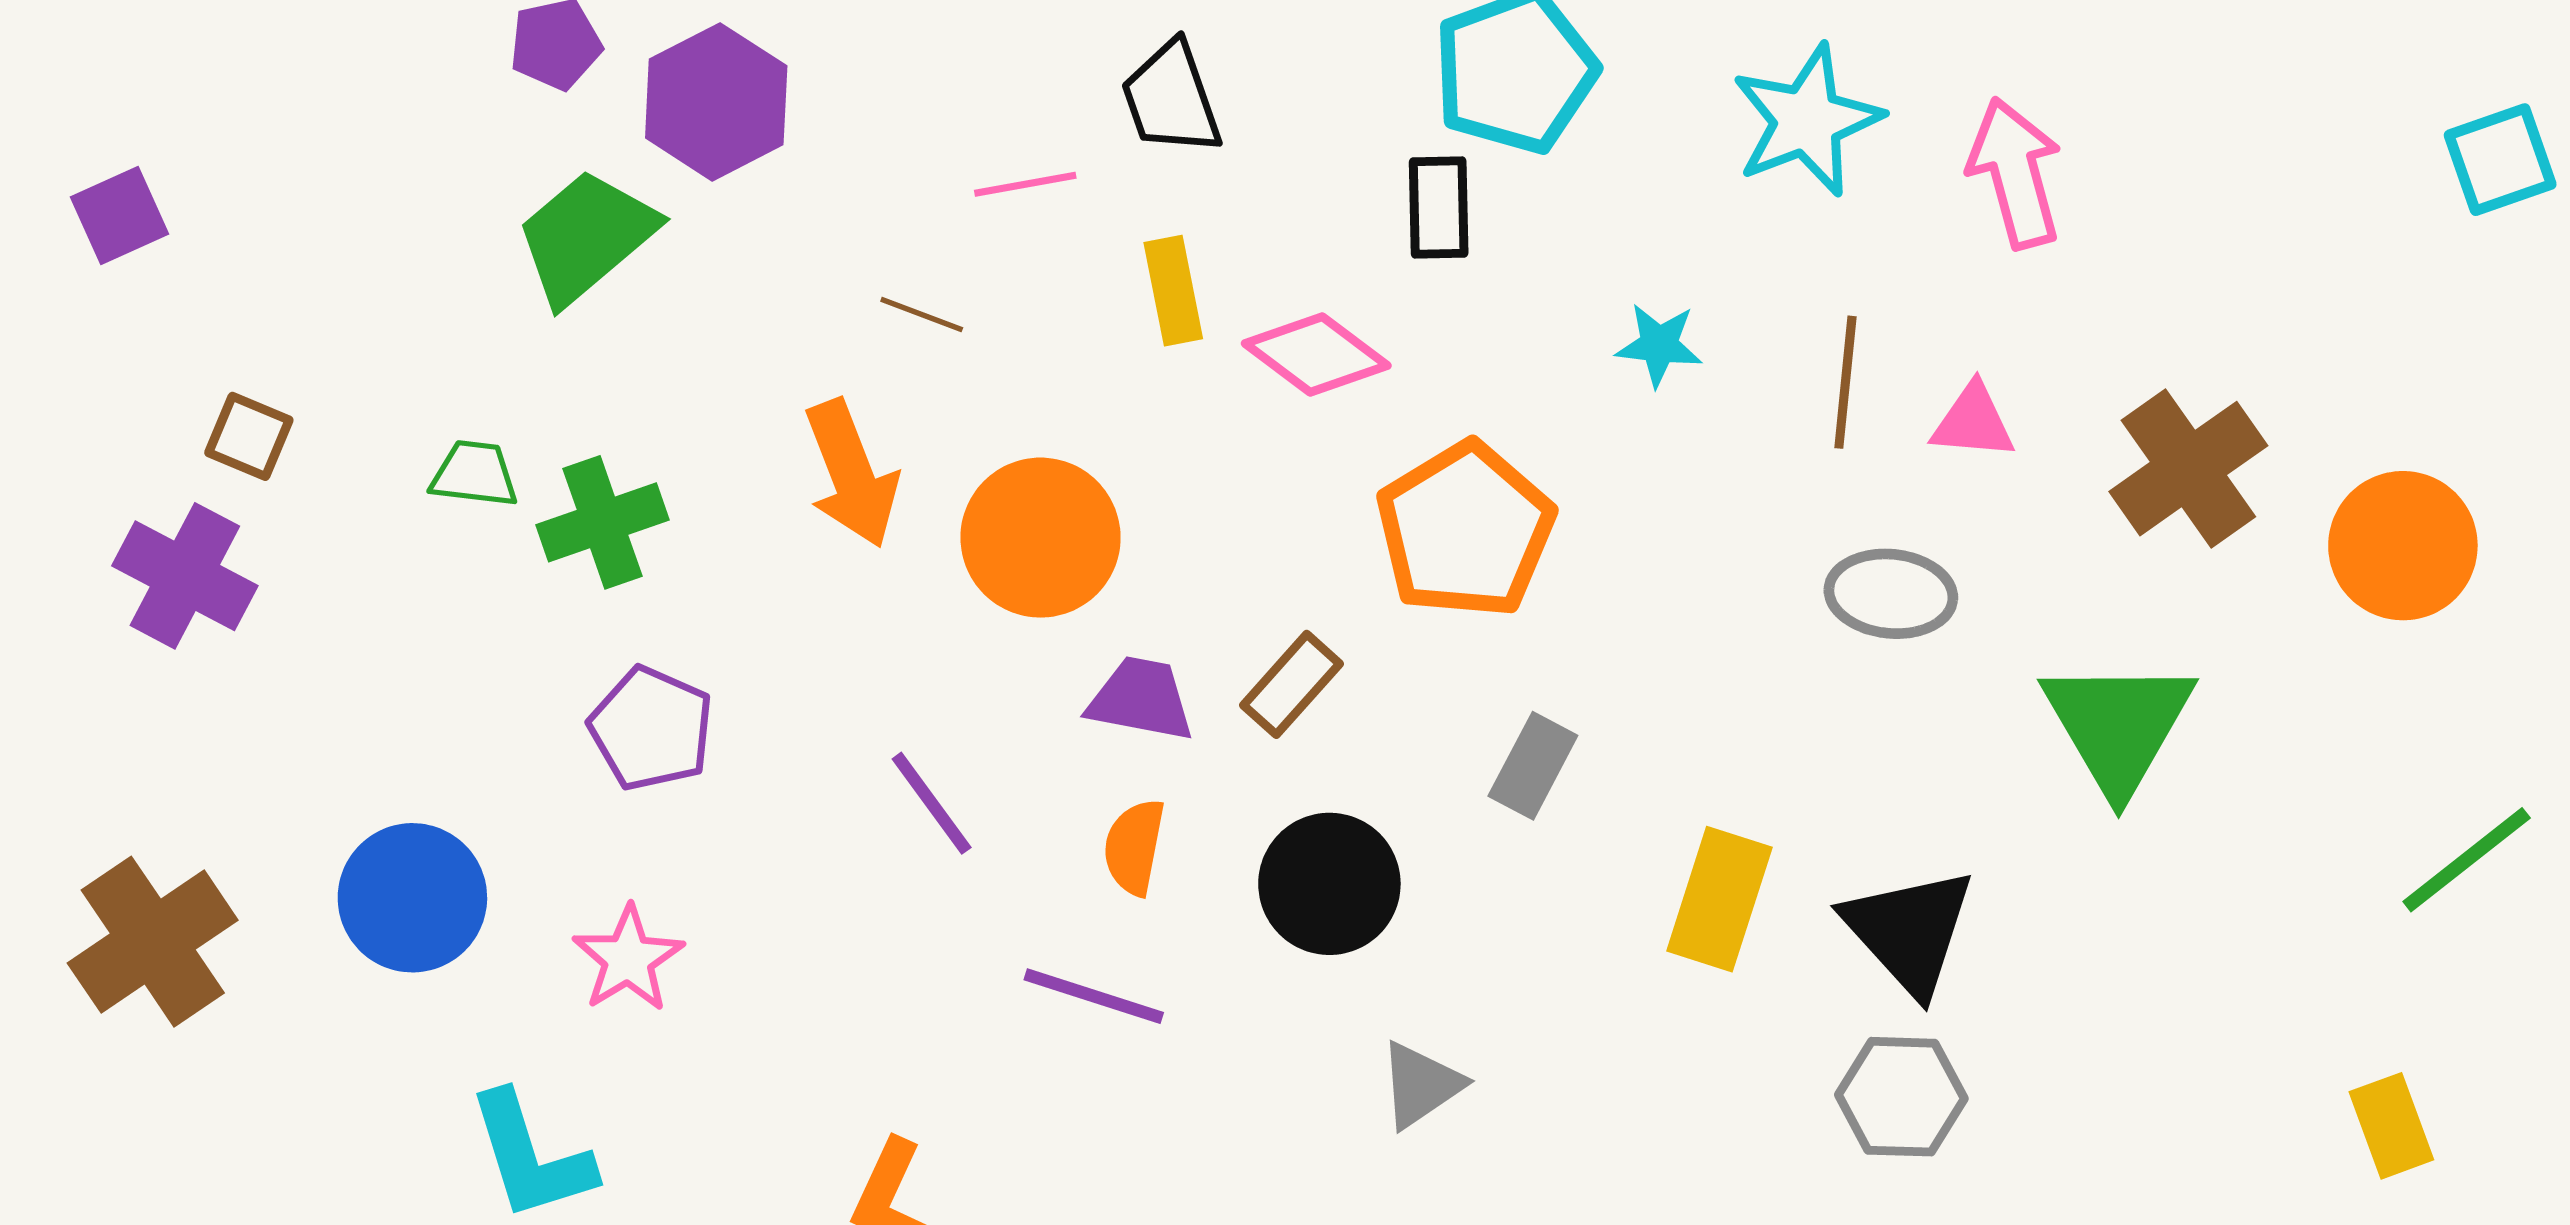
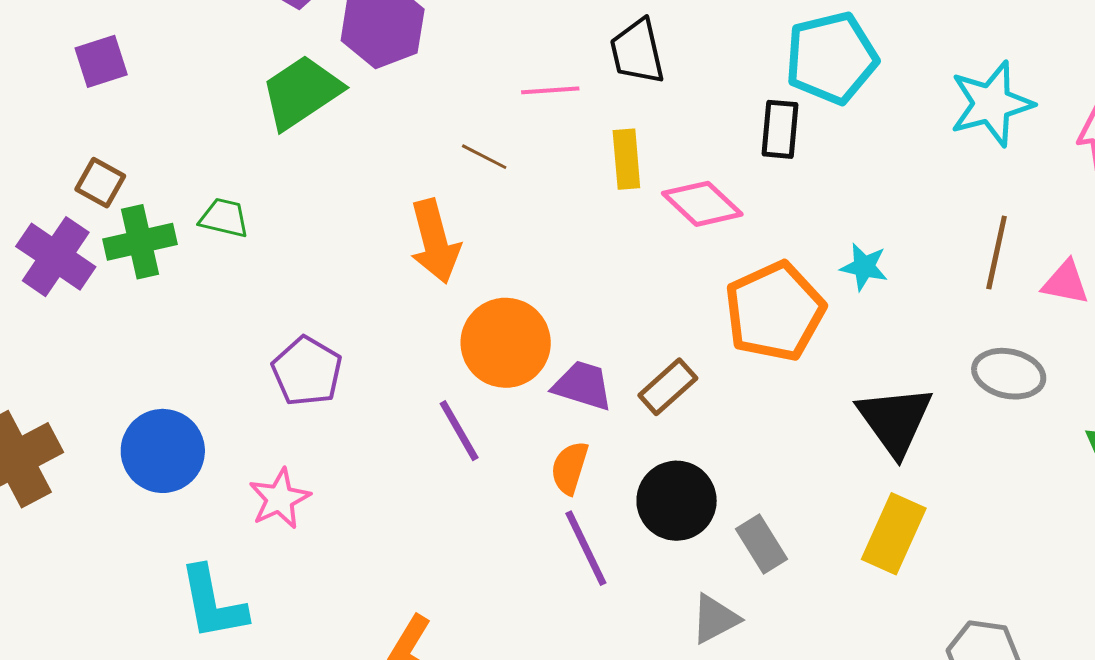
purple square: (119, 216) -> (101, 61), moved
cyan star: (1659, 345) -> (864, 267), moved
green cross: (602, 522) -> (140, 242), moved
orange circle: (1041, 538) -> (506, 343), moved
gray rectangle: (1533, 766) -> (762, 544), moved, turned -66
black triangle: (1909, 931) -> (895, 420), moved
purple line: (1094, 996) -> (586, 548), moved, turned 40

